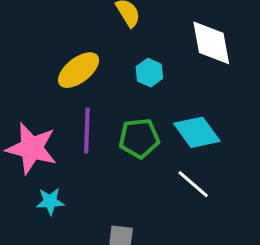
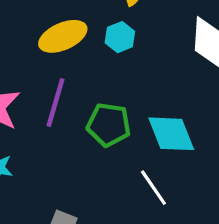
cyan hexagon: (149, 73) -> (120, 37), moved

